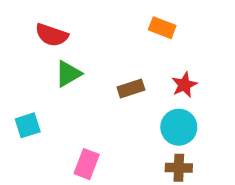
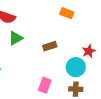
red star: (184, 85) -> (89, 51), moved
pink rectangle: (87, 164) -> (45, 85), moved

